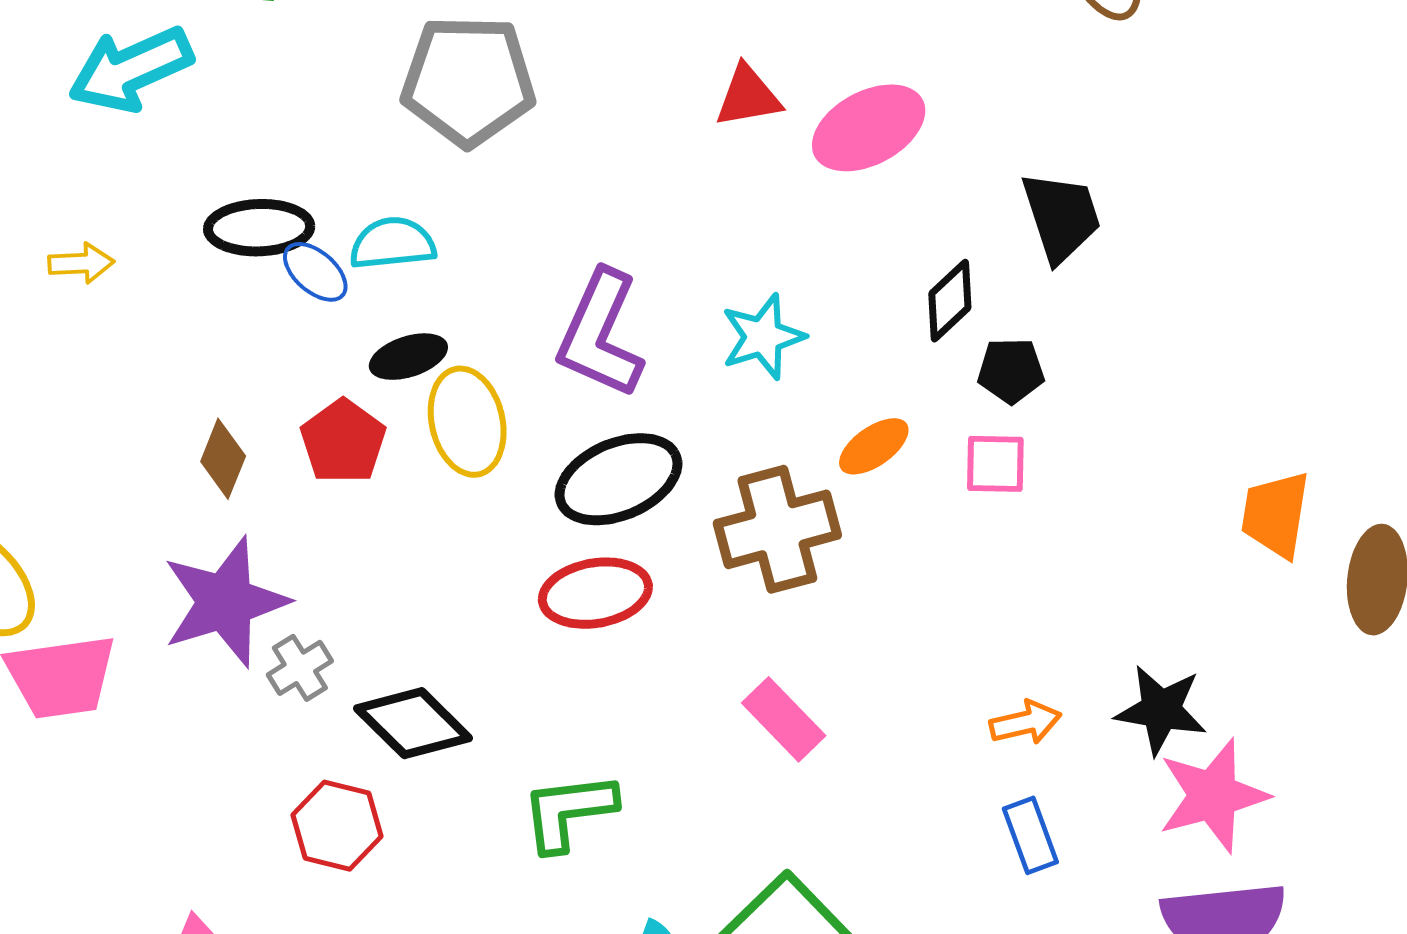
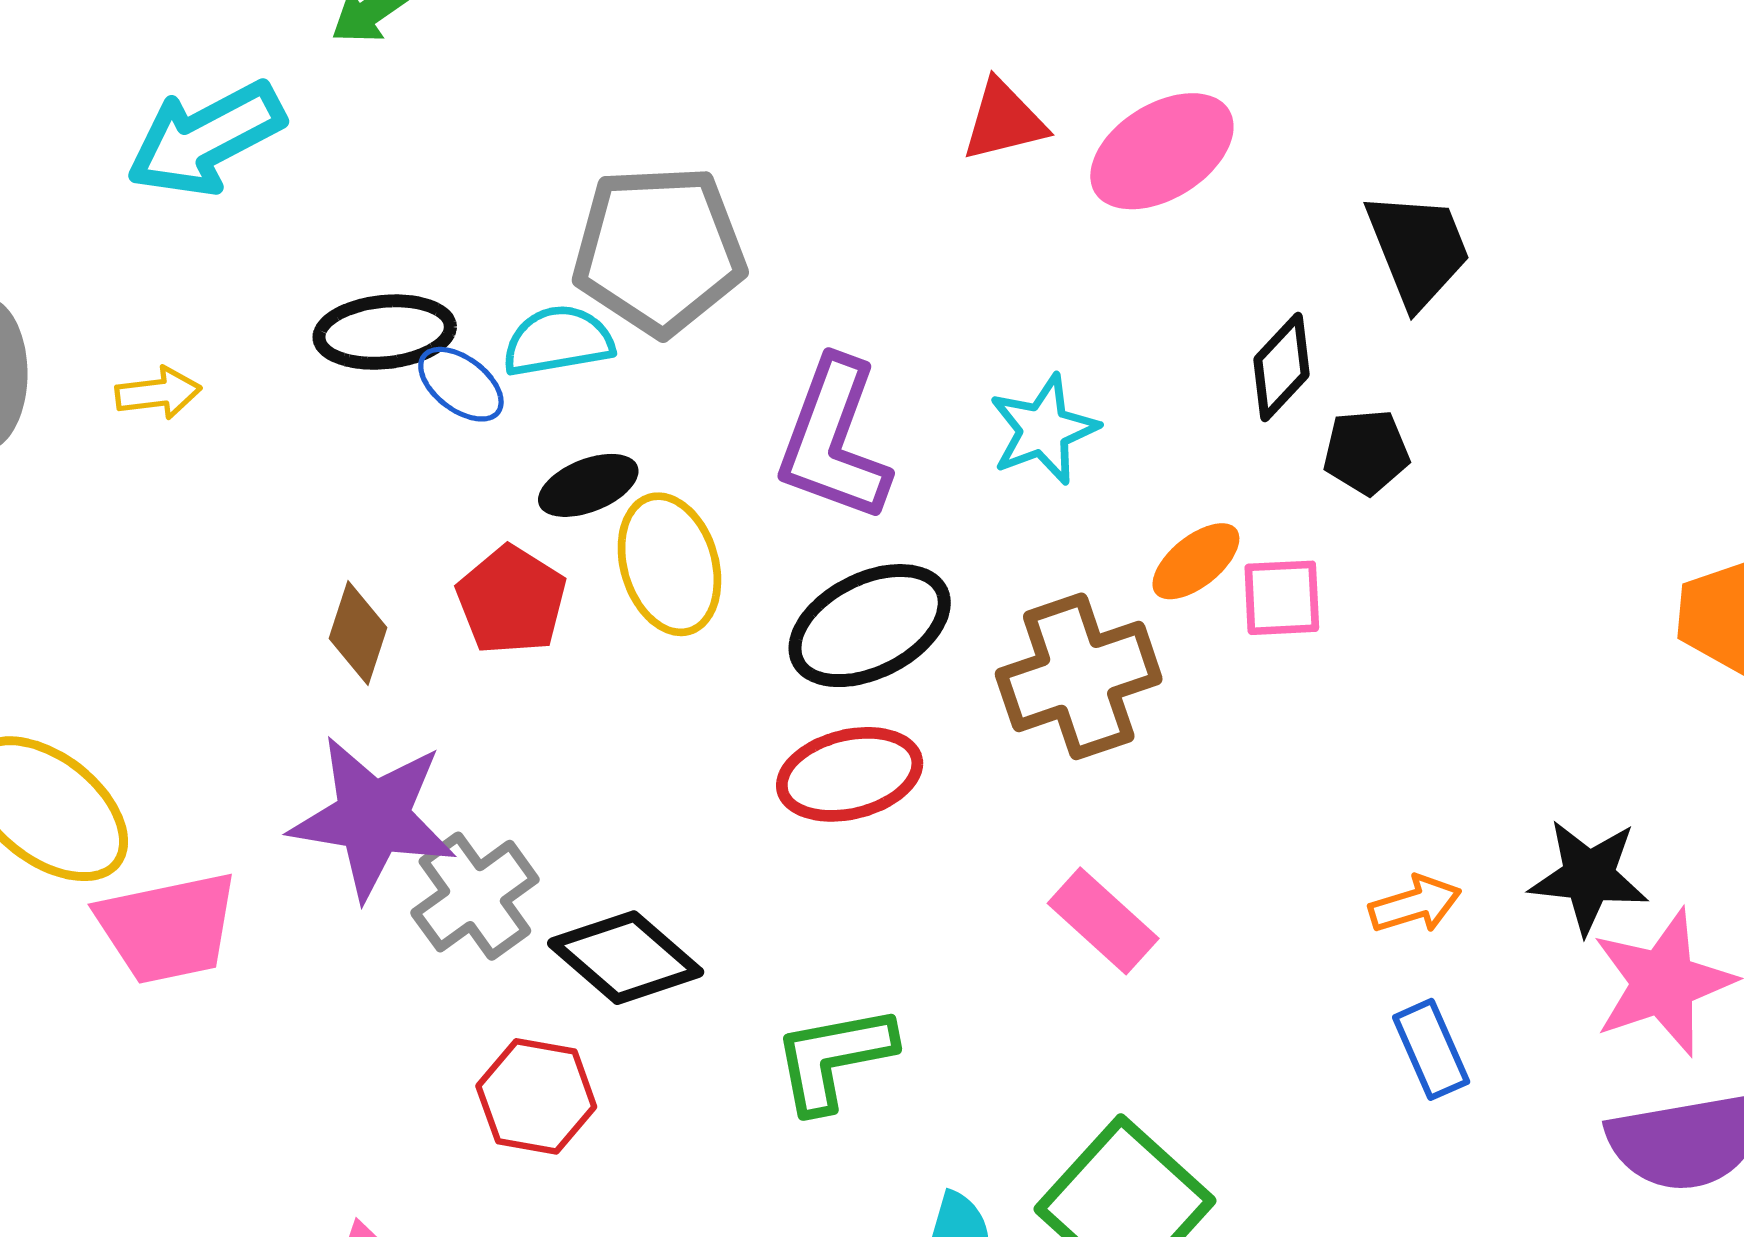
gray pentagon: (468, 81) -> (659, 250), moved
pink square: (995, 464) -> (1282, 598), moved
purple star: (225, 602) -> (373, 817), turned 30
gray cross: (300, 668) -> (475, 896), size x1.5

